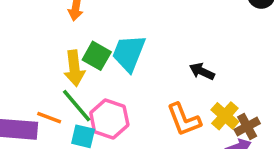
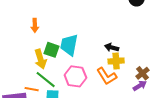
yellow cross: (225, 116) -> (116, 61), moved, turned -35
pink hexagon: (109, 119) -> (75, 76), moved

